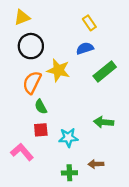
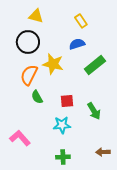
yellow triangle: (22, 17) -> (36, 16), moved, turned 35
green arrow: (104, 122) -> (94, 111), turned -126
red square: (41, 130) -> (67, 101), moved
brown arrow: (96, 164) -> (103, 152), moved

